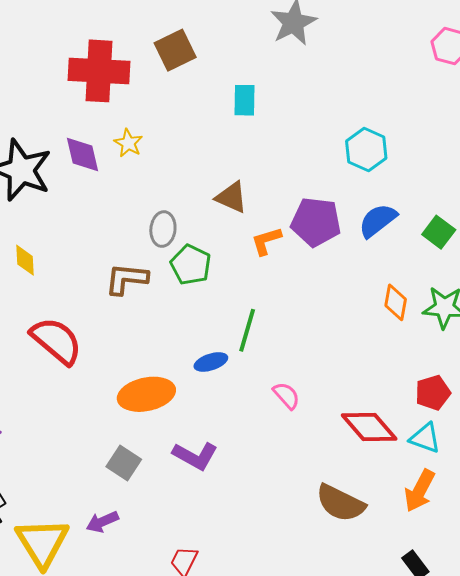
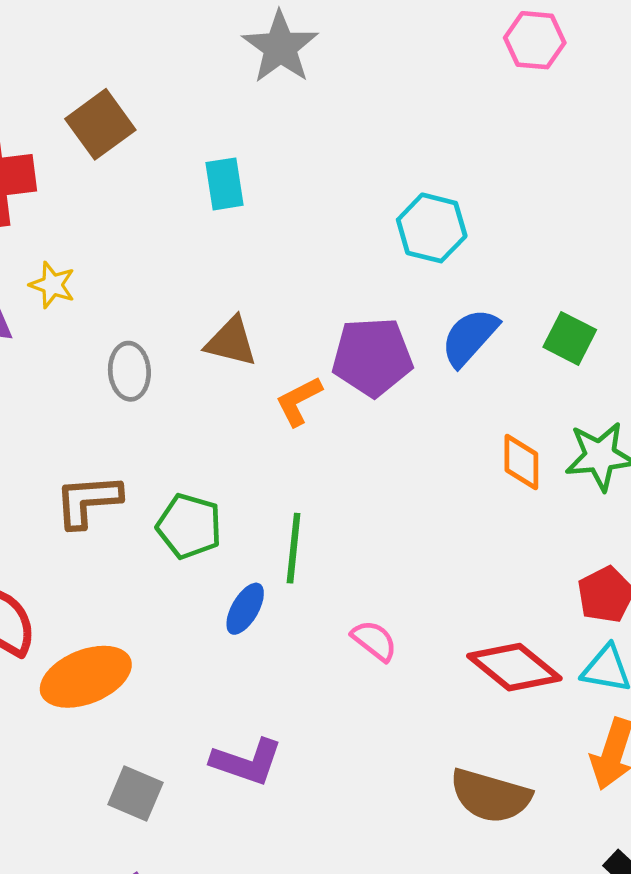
gray ellipse: (163, 229) -> (129, 371), moved
green pentagon: (191, 265) -> (189, 526), moved
blue ellipse: (211, 362) -> (245, 609), turned -32
orange ellipse: (146, 394) -> (86, 677), moved

